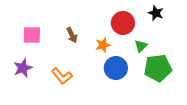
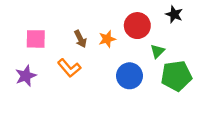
orange star: (103, 45) -> (107, 39), moved
orange L-shape: (62, 76) -> (69, 68), moved

